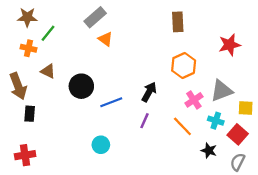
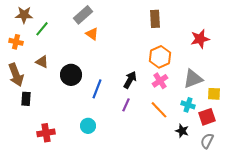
orange cross: (28, 48) -> (16, 42), moved
pink cross: (194, 100) -> (160, 81), moved
blue line: (111, 102) -> (97, 89), turned -48
red square: (238, 134) -> (207, 117), turned 30
red cross: (25, 155) -> (46, 133), moved

